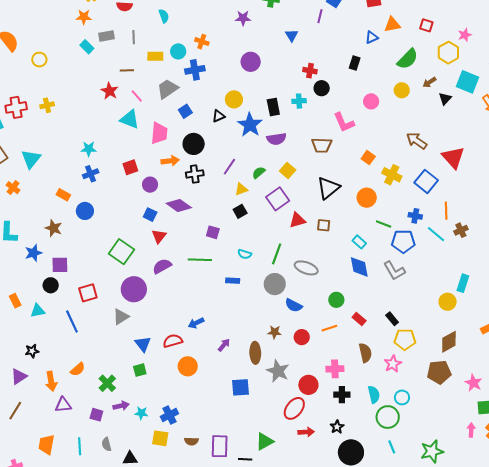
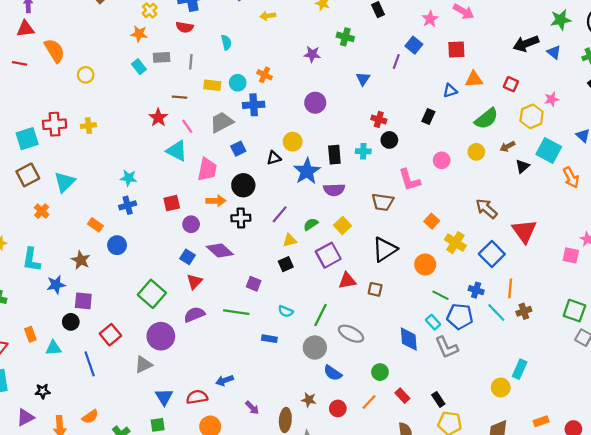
cyan rectangle: (359, 242) -> (433, 322), moved
red square: (88, 293) -> (110, 335), turned -30
orange line: (329, 328) -> (369, 402), turned -35
purple arrow: (224, 345) -> (252, 408), turned 88

